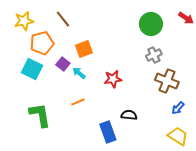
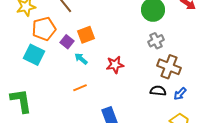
purple square: (63, 64) -> (67, 42), moved
green L-shape: (40, 115) -> (21, 101), moved
black semicircle: (129, 115) -> (158, 91), moved

